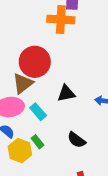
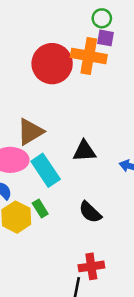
red circle: (35, 62) -> (52, 64), moved
cyan rectangle: (38, 112) -> (46, 170), size x1.4

